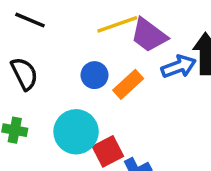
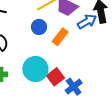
blue circle: (95, 75) -> (39, 27), moved

